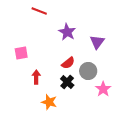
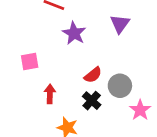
purple star: (67, 32) -> (74, 33), moved
purple triangle: (97, 42) -> (120, 24), moved

